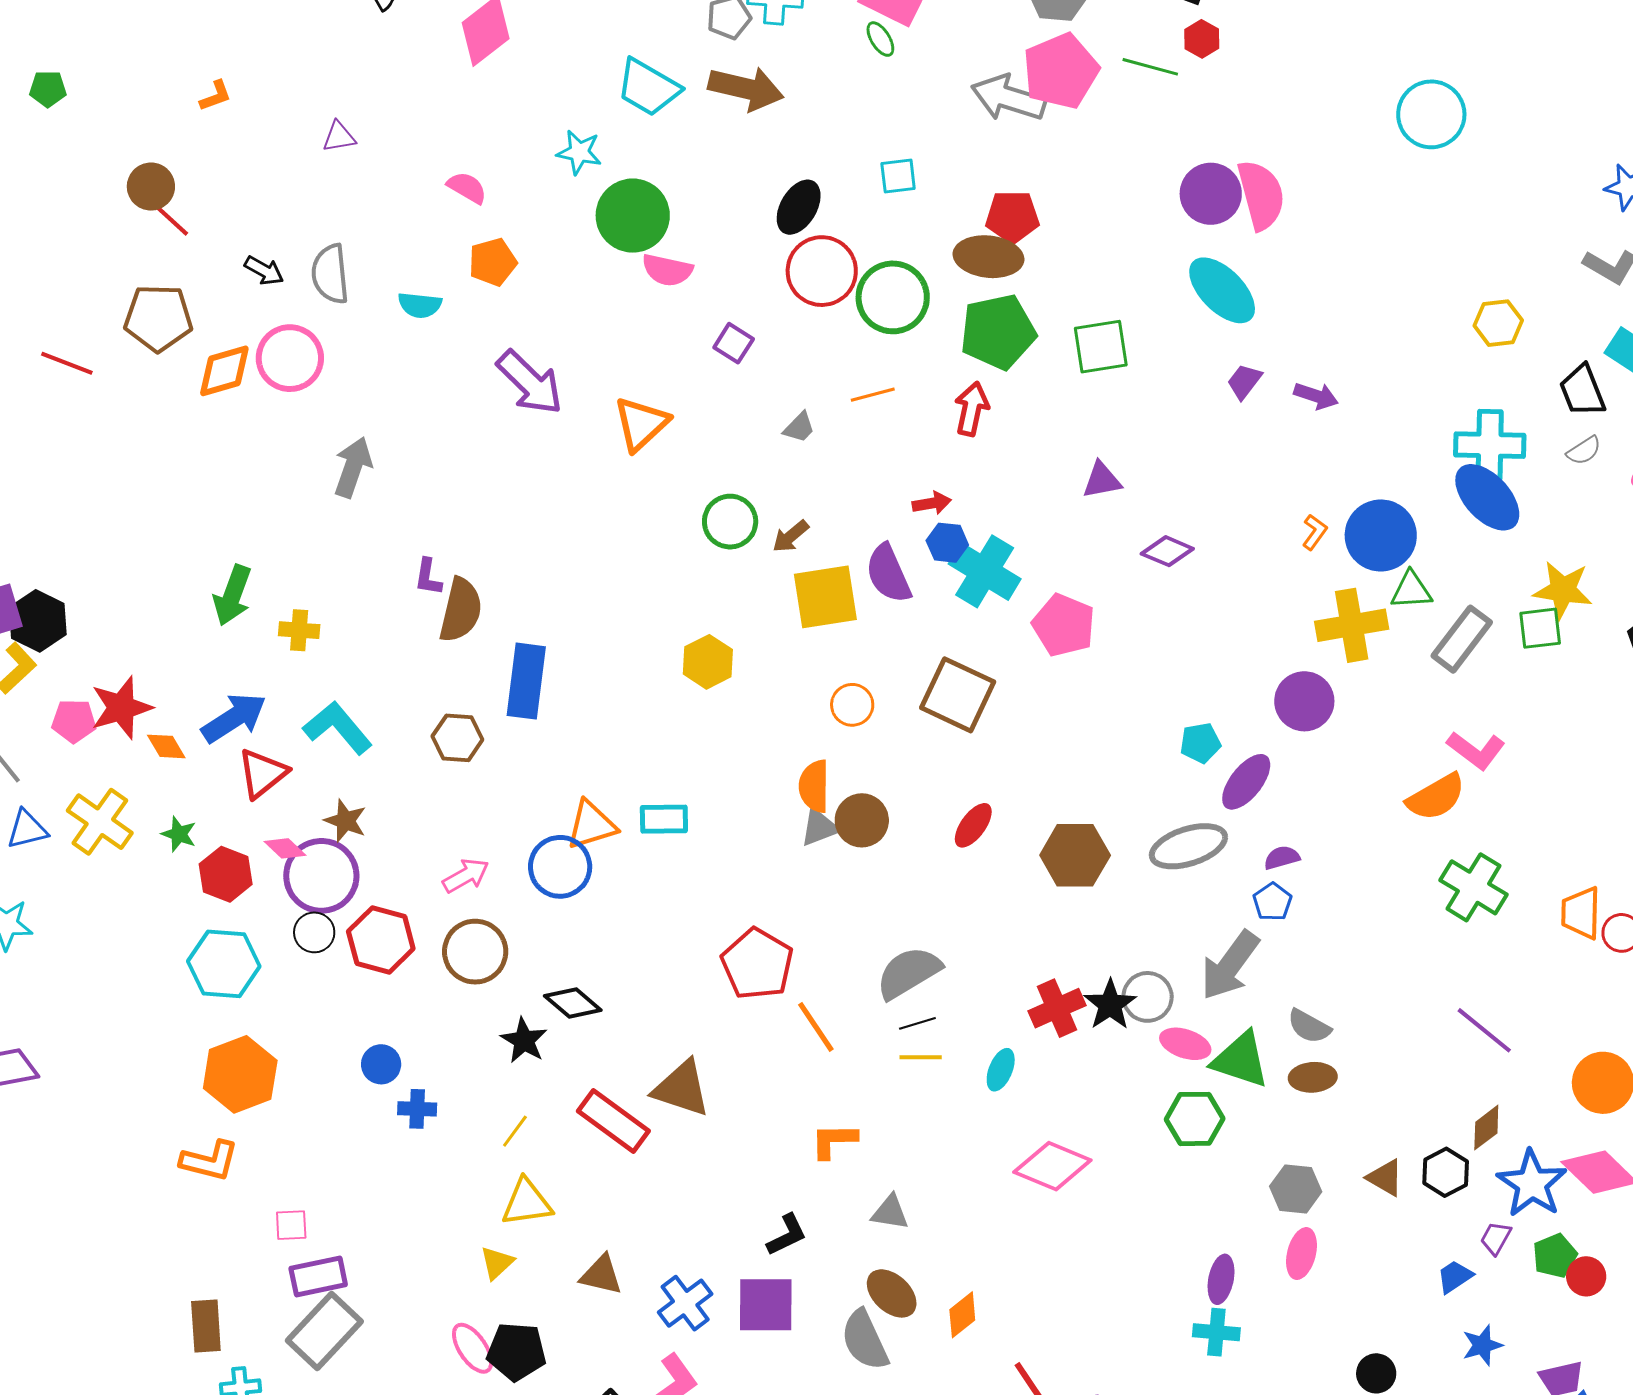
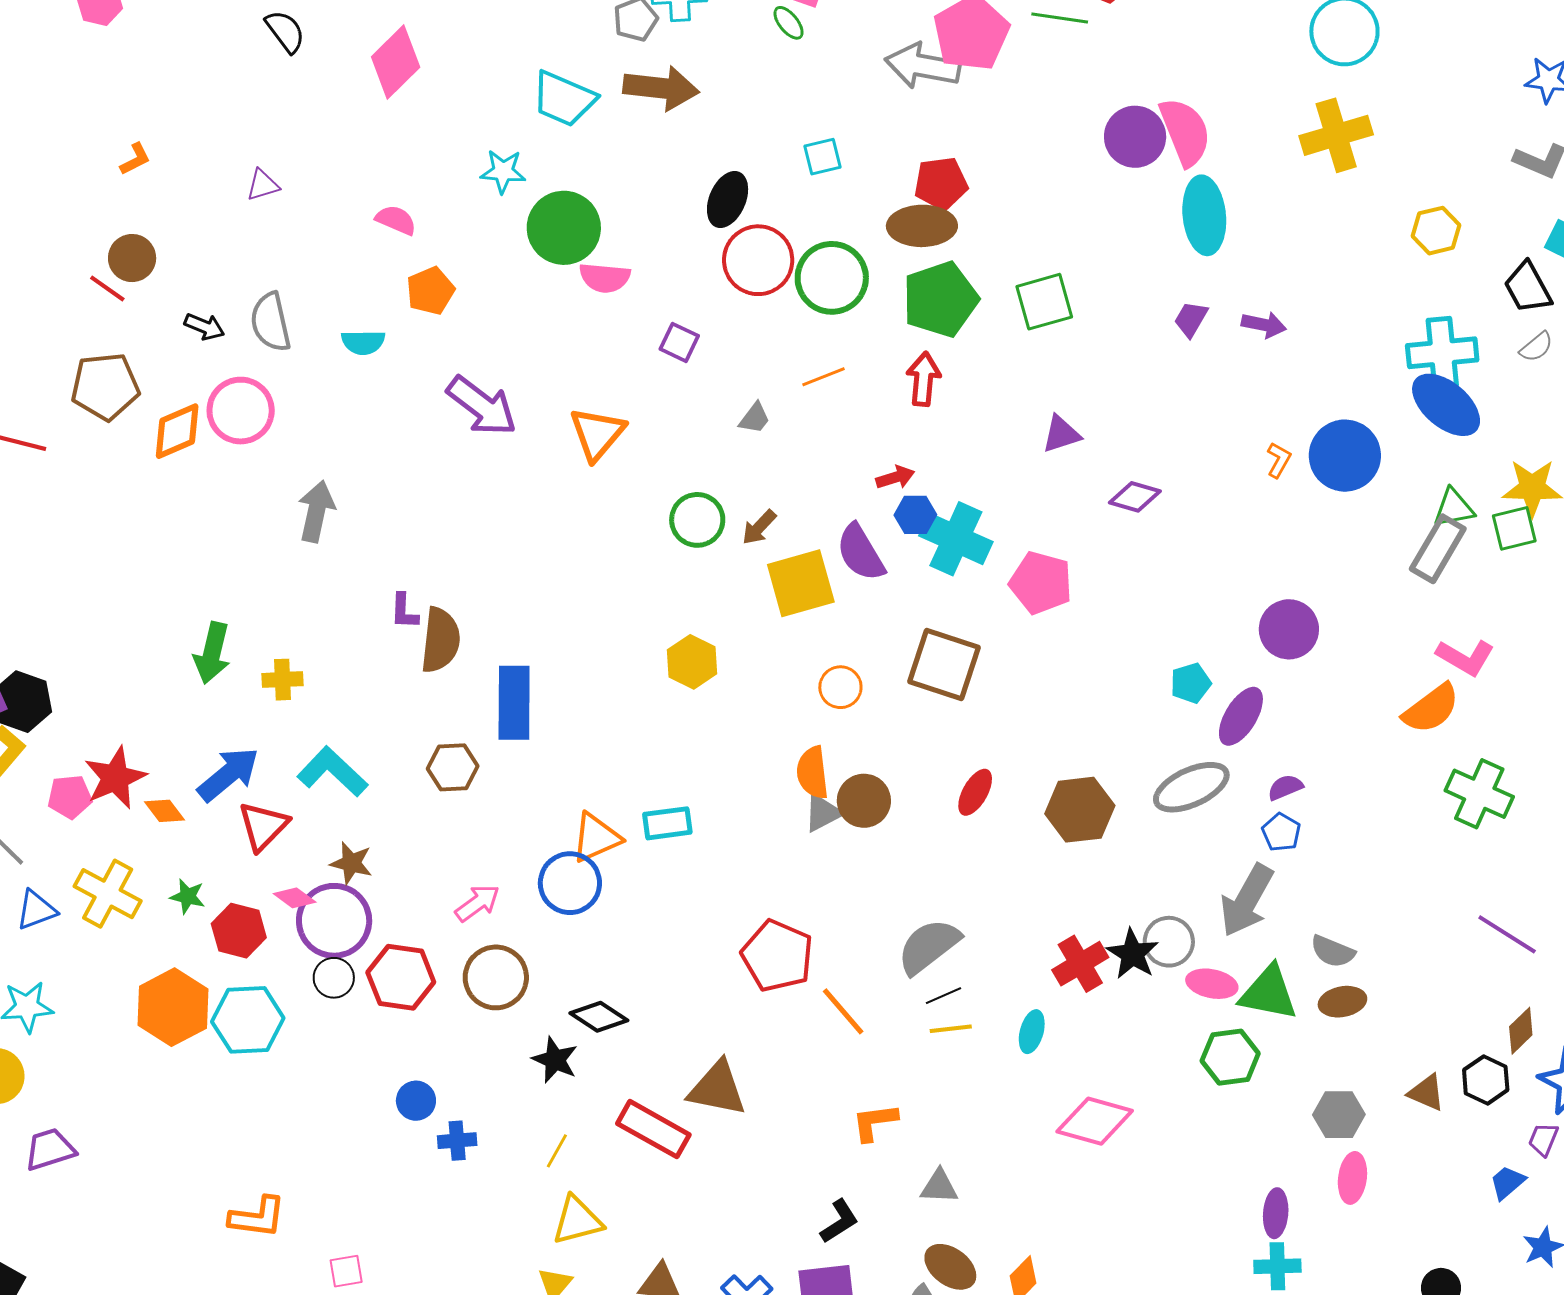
brown circle: (151, 187) -> (132, 258), moved
cyan ellipse: (1222, 290) -> (1204, 215), moved, turned 46
green triangle: (1411, 590) -> (1454, 508), moved
yellow cross: (1352, 625) -> (1336, 135), moved
orange hexagon: (240, 1074) -> (173, 1007), moved

